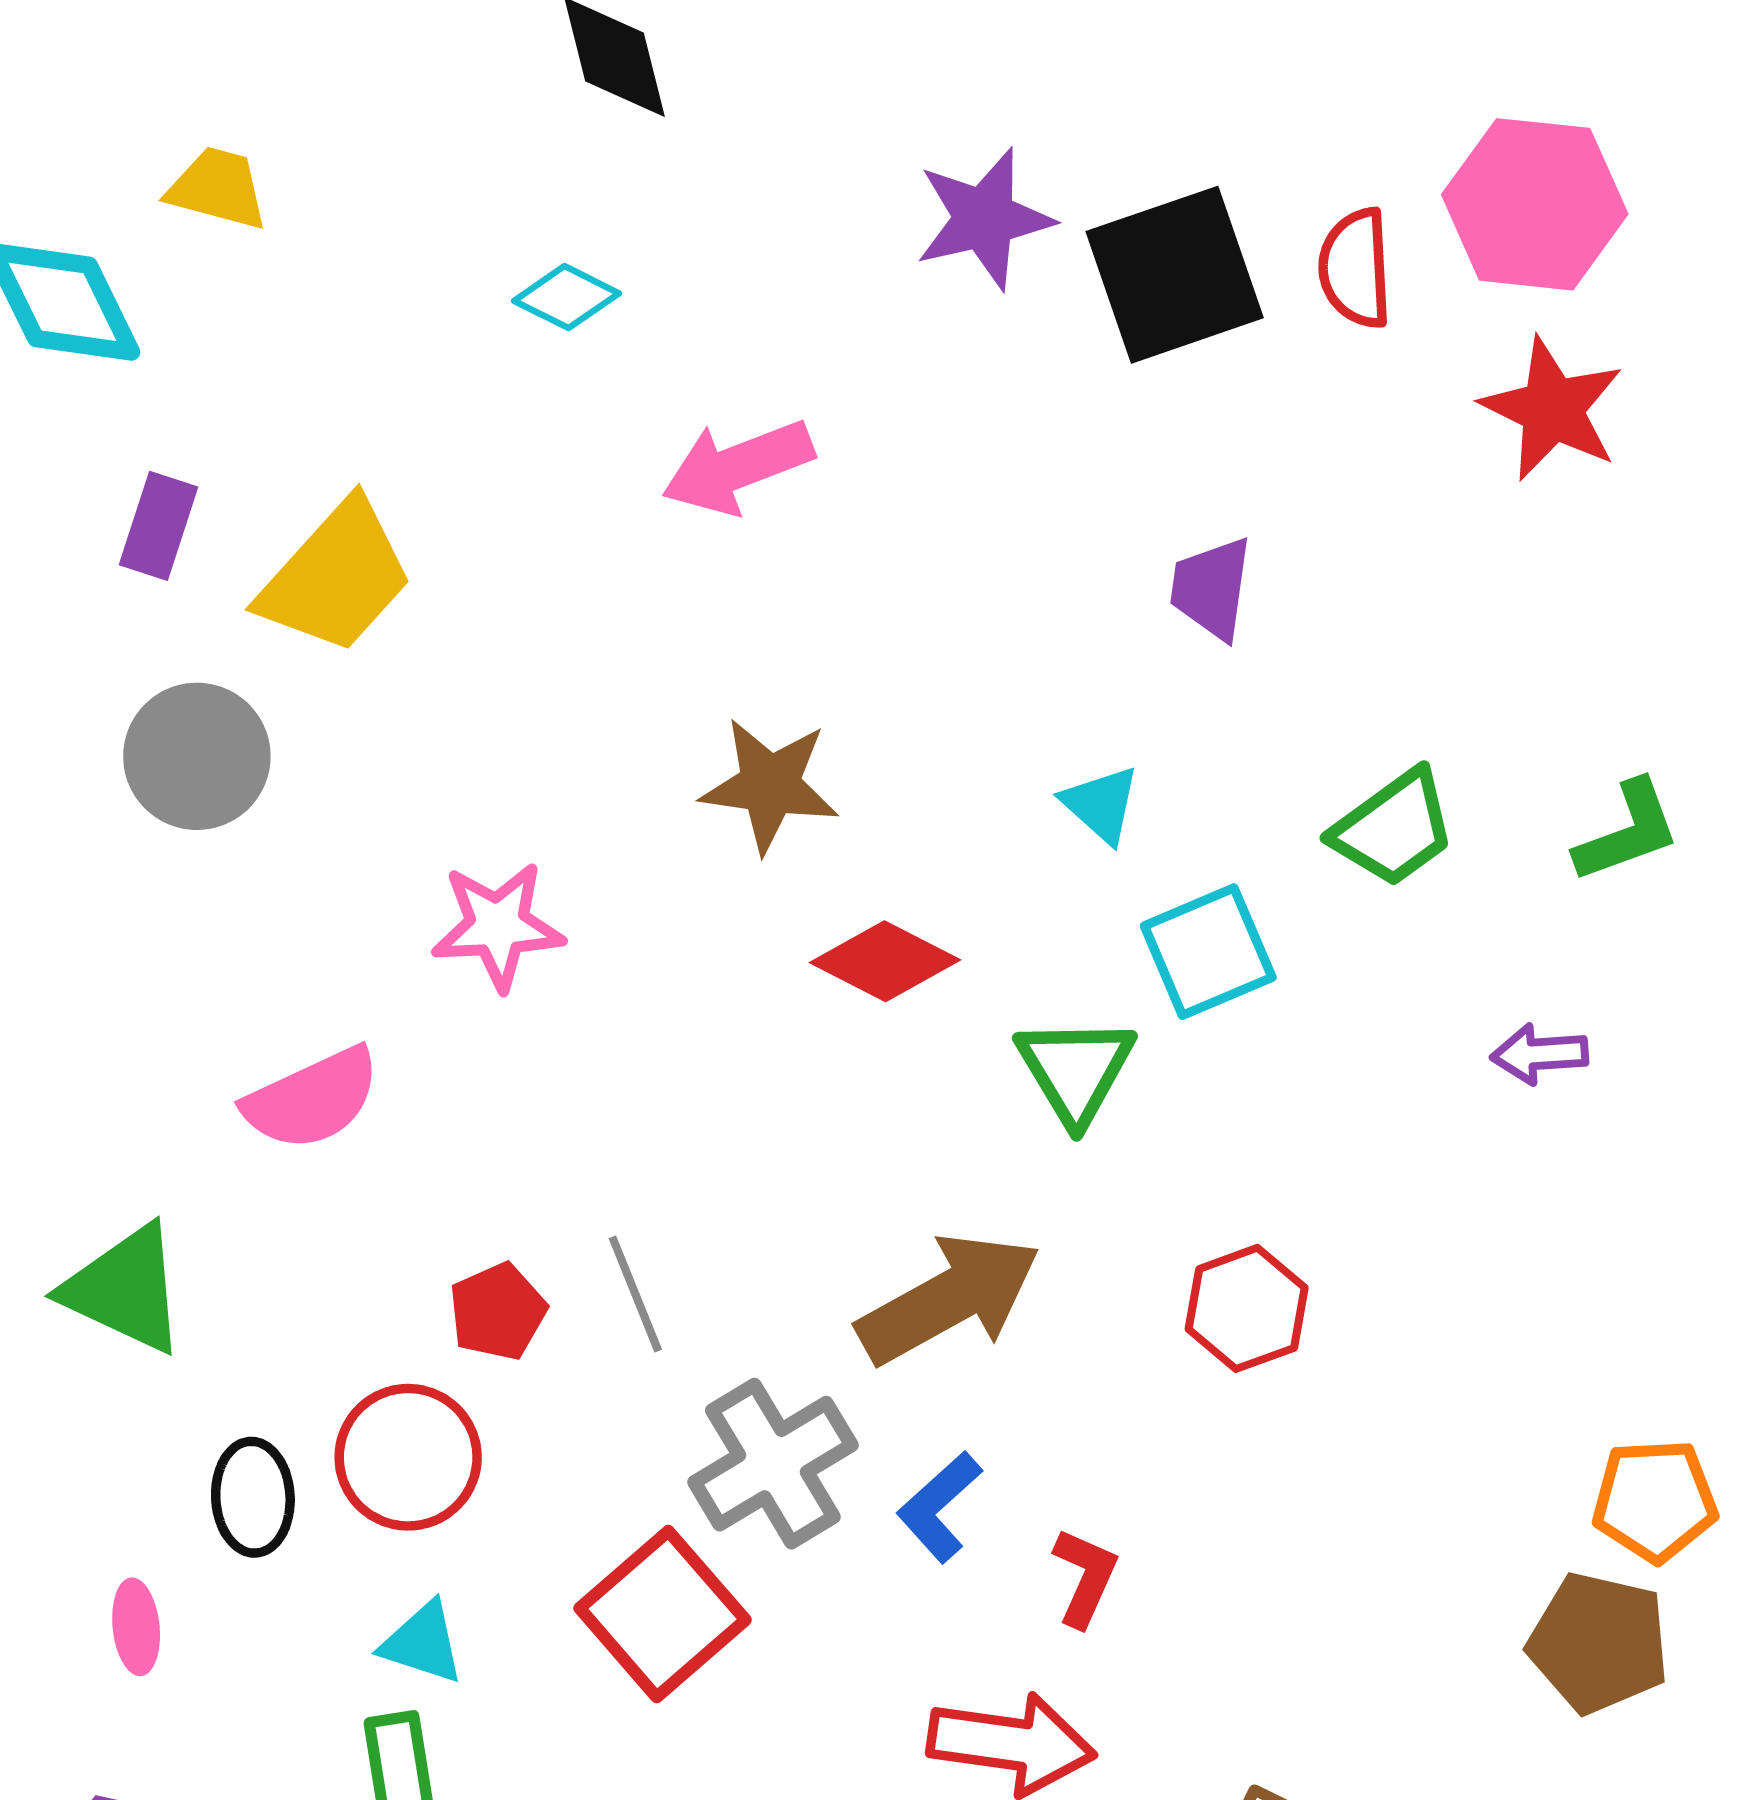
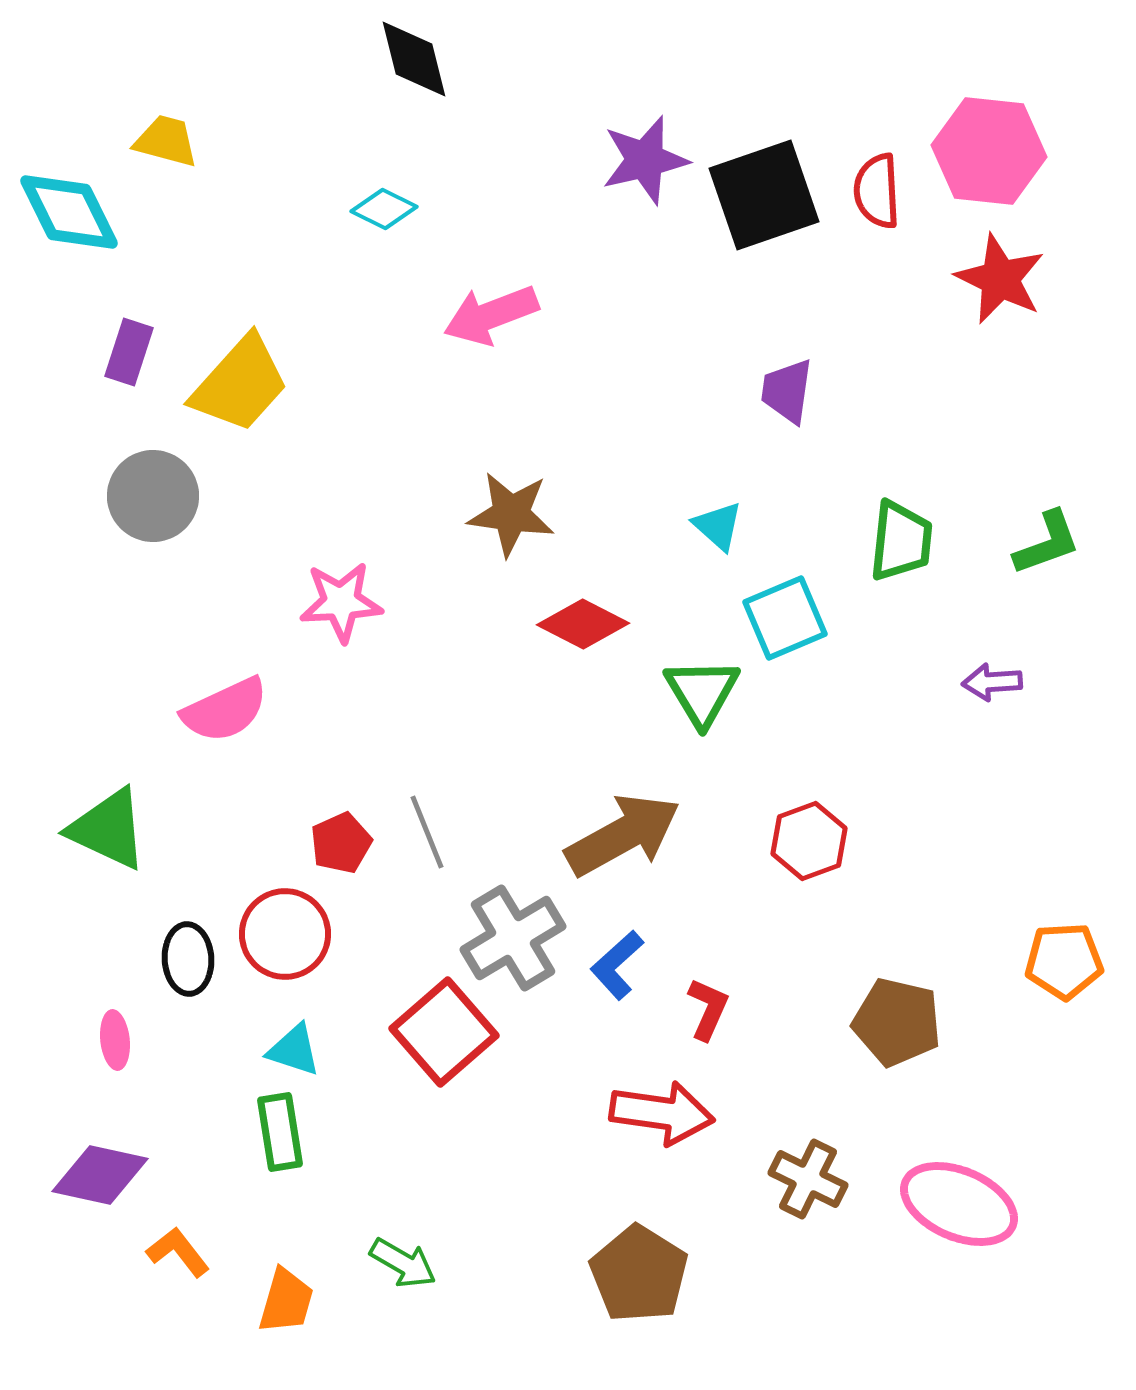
green trapezoid: (1394, 828) -> (901, 541), turned -48
brown pentagon: (1599, 1643) -> (897, 1022), moved

